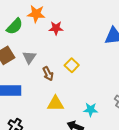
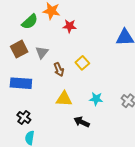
cyan star: (91, 110) -> (96, 99), moved

